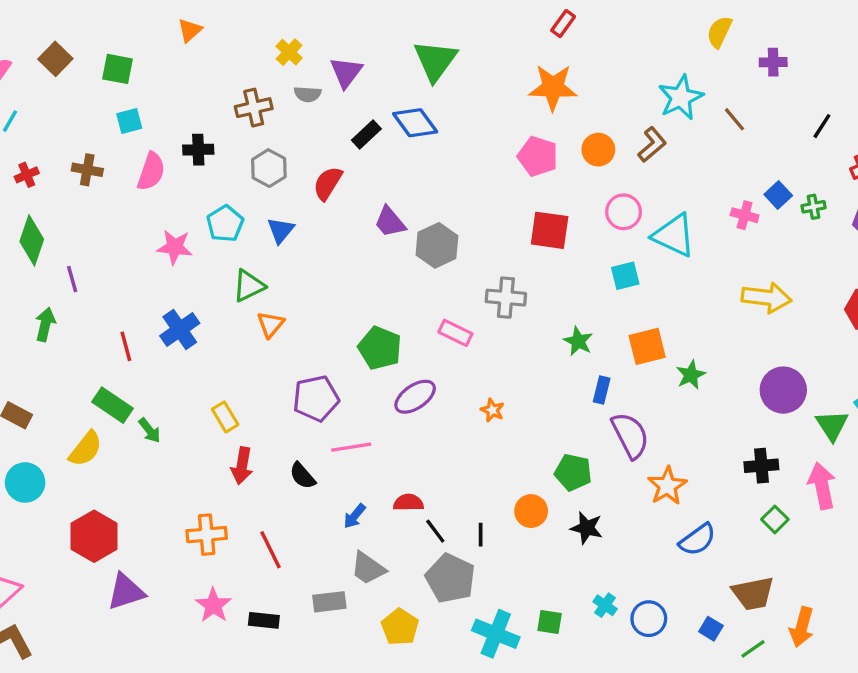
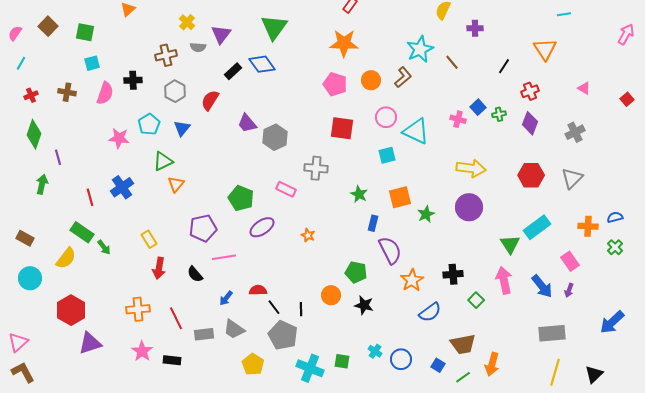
purple circle: (783, 390) -> (469, 207), moved
black cross: (761, 466) -> (453, 274), moved
gray rectangle: (329, 602) -> (204, 334), moved

